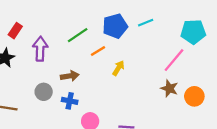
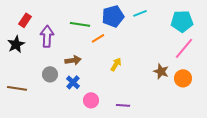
green line: (78, 35) -> (80, 24), turned 42
pink line: (174, 60) -> (184, 48), moved
yellow arrow: (118, 68) -> (116, 64), moved
blue cross: (70, 101) -> (73, 82), turned 32

